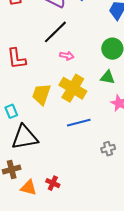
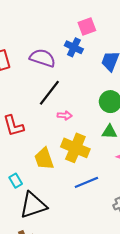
yellow trapezoid: (41, 94) -> (44, 159), turned -30

